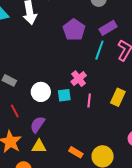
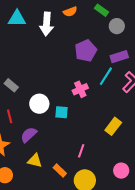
pink cross: (79, 79) -> (80, 89), moved
pink line: (89, 101) -> (81, 151), moved
yellow triangle: (39, 146) -> (35, 161), moved

